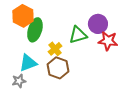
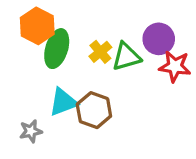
yellow cross: (55, 49) -> (100, 52), moved
cyan triangle: (28, 63) -> (63, 102), moved

